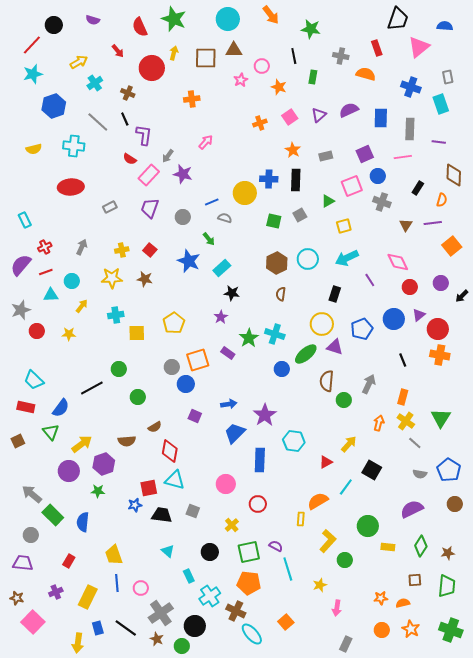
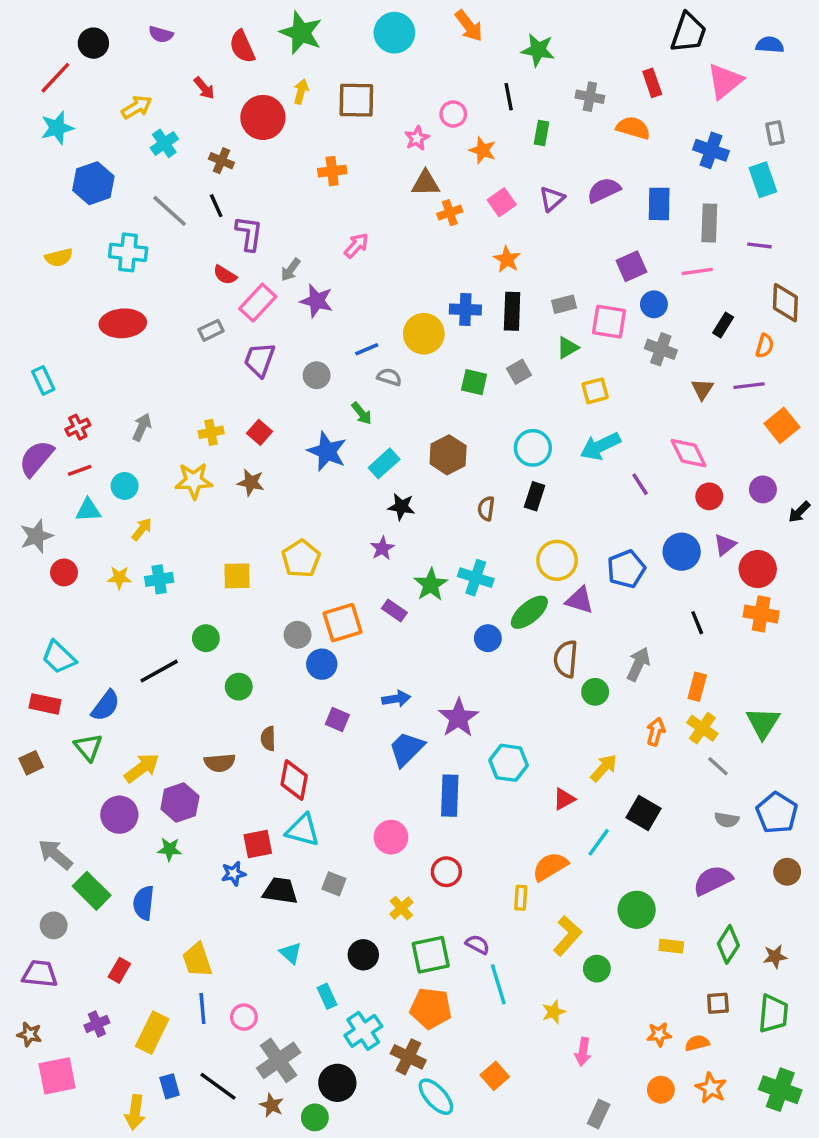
brown triangle: (234, 50) -> (426, 183), moved
gray rectangle: (326, 156) -> (564, 304), moved
pink square: (352, 186) -> (609, 322), turned 30
gray rectangle: (110, 207) -> (211, 330), moved
brown hexagon: (277, 263) -> (448, 455), moved
black rectangle: (335, 294) -> (535, 496), moved
cyan cross: (116, 315) -> (159, 579), moved
brown semicircle: (155, 427) -> (268, 739), turned 120
pink square: (33, 622) -> (57, 1076), turned 35

